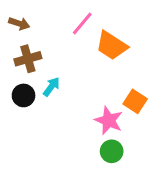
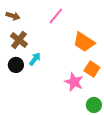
orange trapezoid: (112, 46) -> (84, 42), moved
brown cross: (28, 59) -> (19, 40), turned -36
green circle: (112, 151) -> (94, 105), moved

